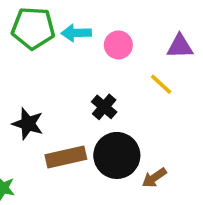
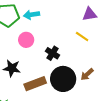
pink circle: (118, 45) -> (26, 40), moved
brown arrow: (154, 178) -> (87, 74), moved

